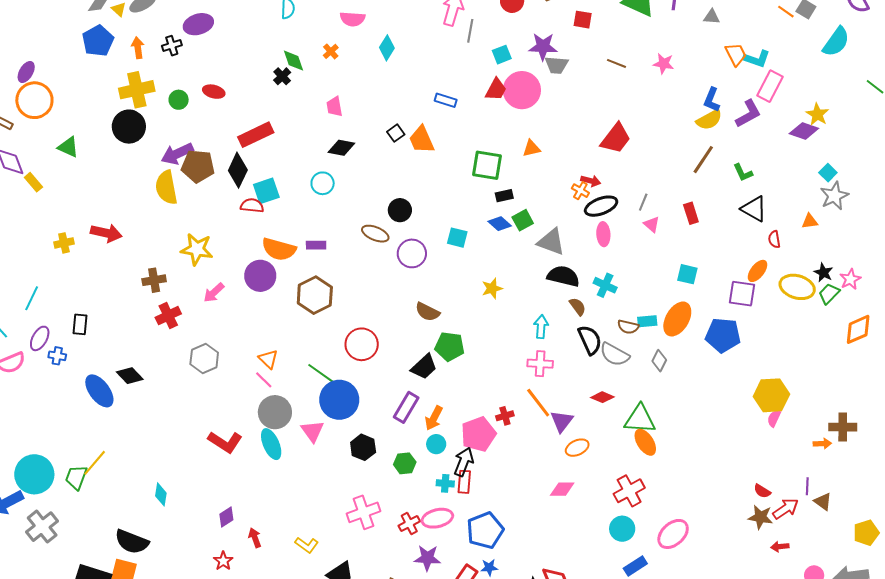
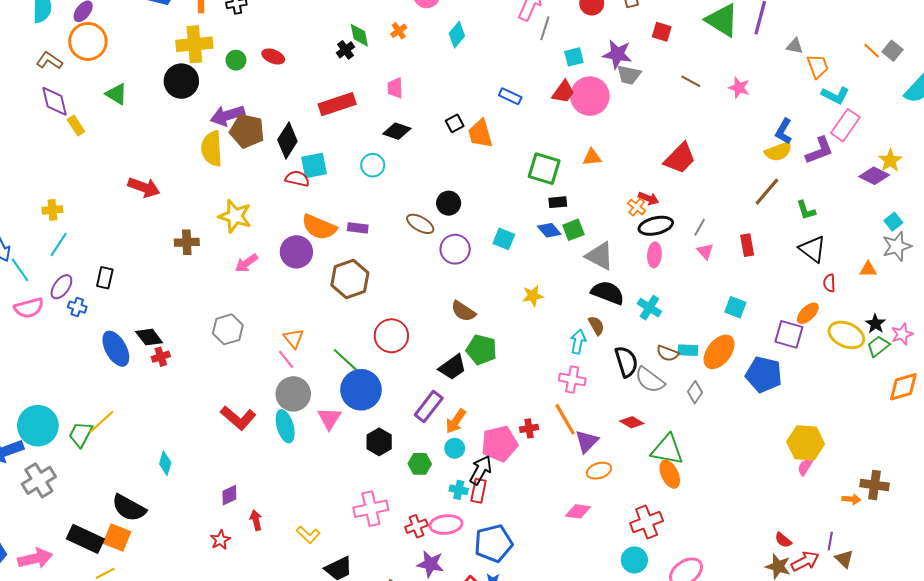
orange trapezoid: (736, 54) -> (818, 66), moved
red rectangle: (256, 135) -> (337, 104), moved
yellow cross: (64, 243) -> (52, 210), moved
brown semicircle: (578, 307) -> (596, 326), moved
red cross: (168, 316) -> (161, 357), moved, size x0.7

